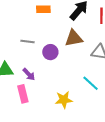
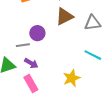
gray line: (28, 42) -> (23, 45), moved
purple circle: (50, 52) -> (37, 33), moved

